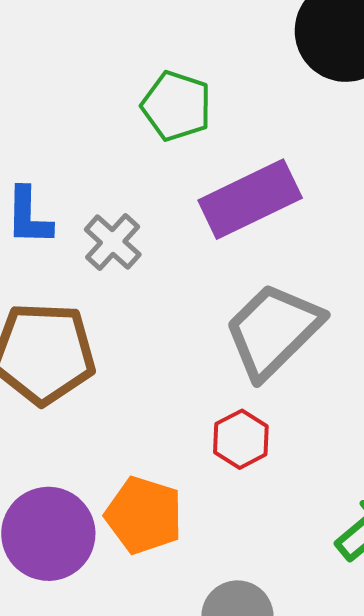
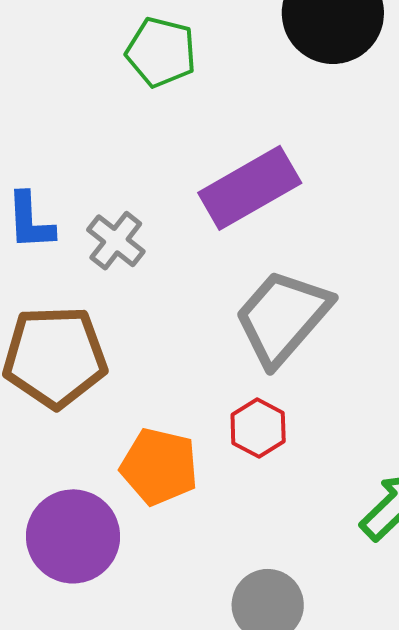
green pentagon: (176, 106) -> (161, 52), moved
orange pentagon: (144, 515) -> (159, 467), moved

